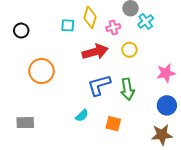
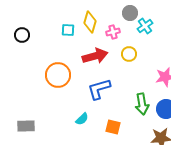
orange circle: (41, 71) -> (58, 75), moved
green arrow: (127, 89) -> (142, 104), moved

